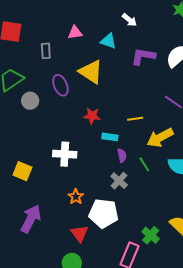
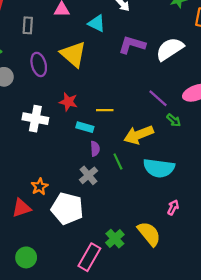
yellow line: (135, 119) -> (105, 110), moved
white cross: (65, 154) -> (35, 119), moved
red triangle: (79, 234) -> (21, 208), moved, turned 42

